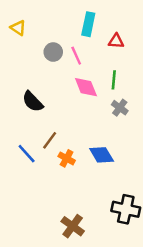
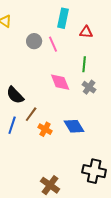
pink diamond: (86, 87) -> (60, 82), moved
black semicircle: (33, 102) -> (15, 95), moved
blue line: (27, 154) -> (12, 125), turned 60

